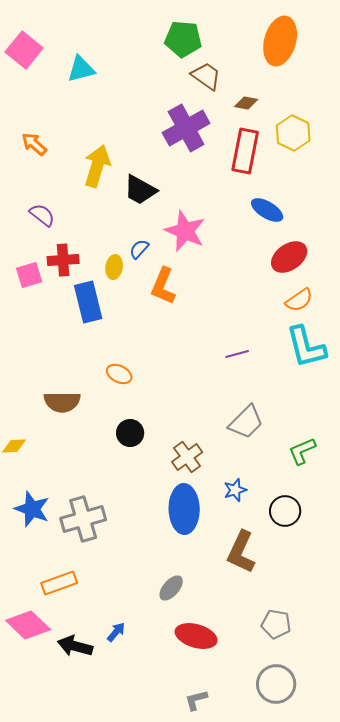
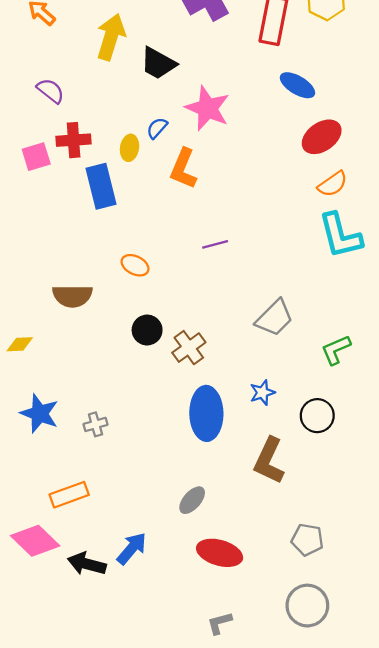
purple line: (237, 354) -> (215, 244), moved
brown cross: (187, 457) -> (189, 348), moved
gray cross: (83, 519) -> (96, 424), size x0.5
blue arrow: (116, 632) -> (132, 548), size x1.5

